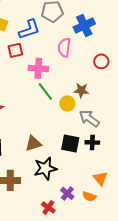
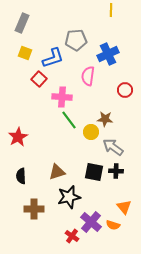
red square: (15, 50) -> (39, 79), turned -35
purple cross: (67, 193) -> (91, 222), size x1.5

